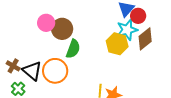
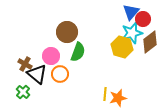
pink circle: (46, 23) -> (51, 56), moved
brown cross: (13, 66) -> (25, 64), moved
orange circle: (55, 71) -> (60, 74), size x0.7

